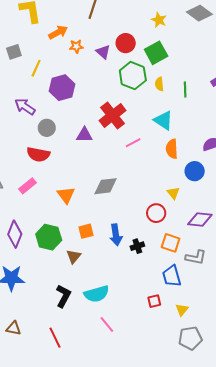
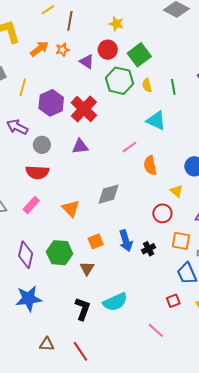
yellow star: (159, 20) -> (116, 24), moved
orange star: (76, 46) -> (63, 50), moved
red cross: (113, 115) -> (84, 109), moved
orange semicircle: (172, 149) -> (150, 165), moved
pink line: (107, 324) -> (156, 330), moved
brown triangle: (14, 328) -> (47, 344), moved

